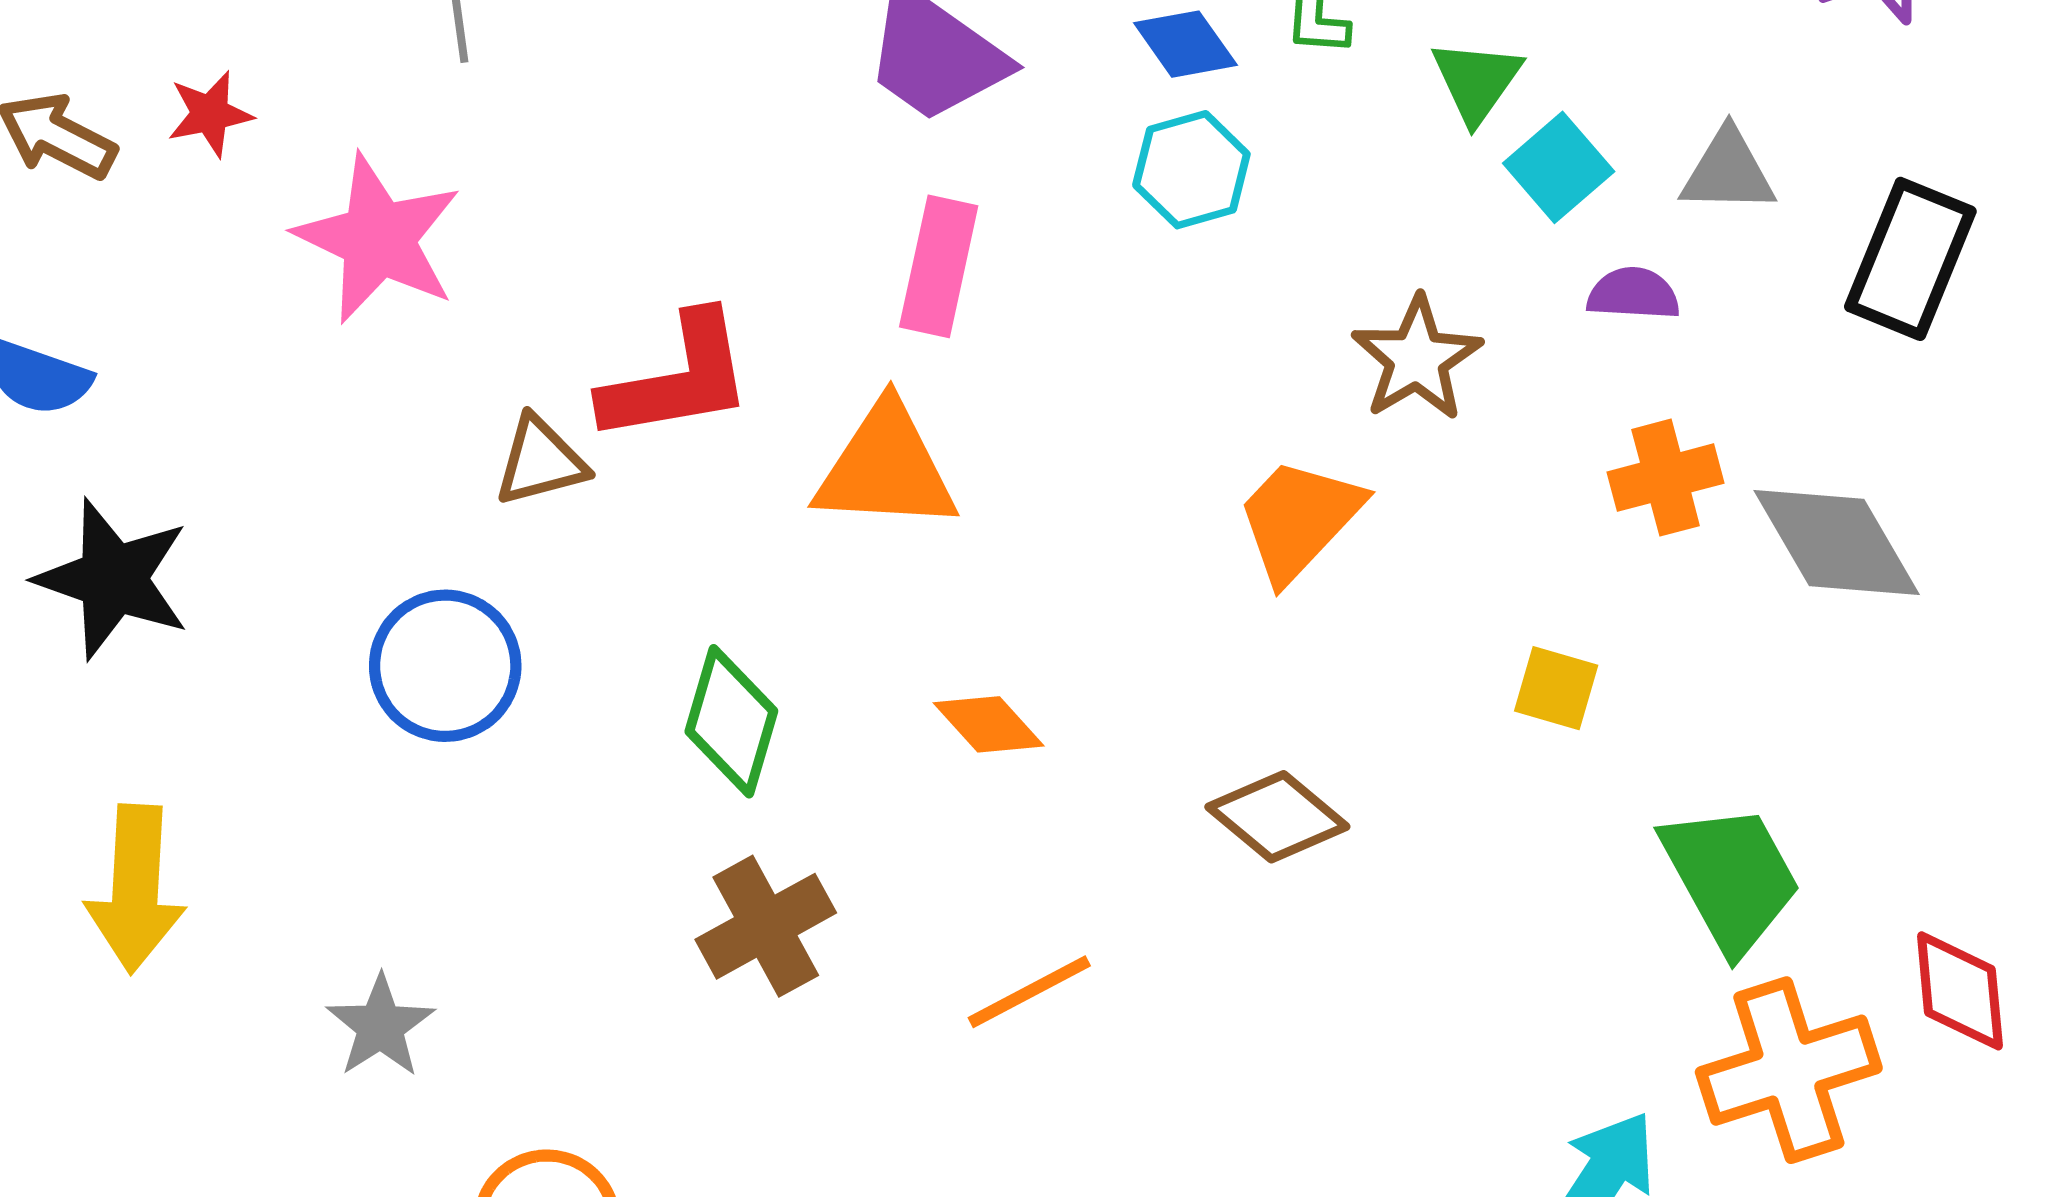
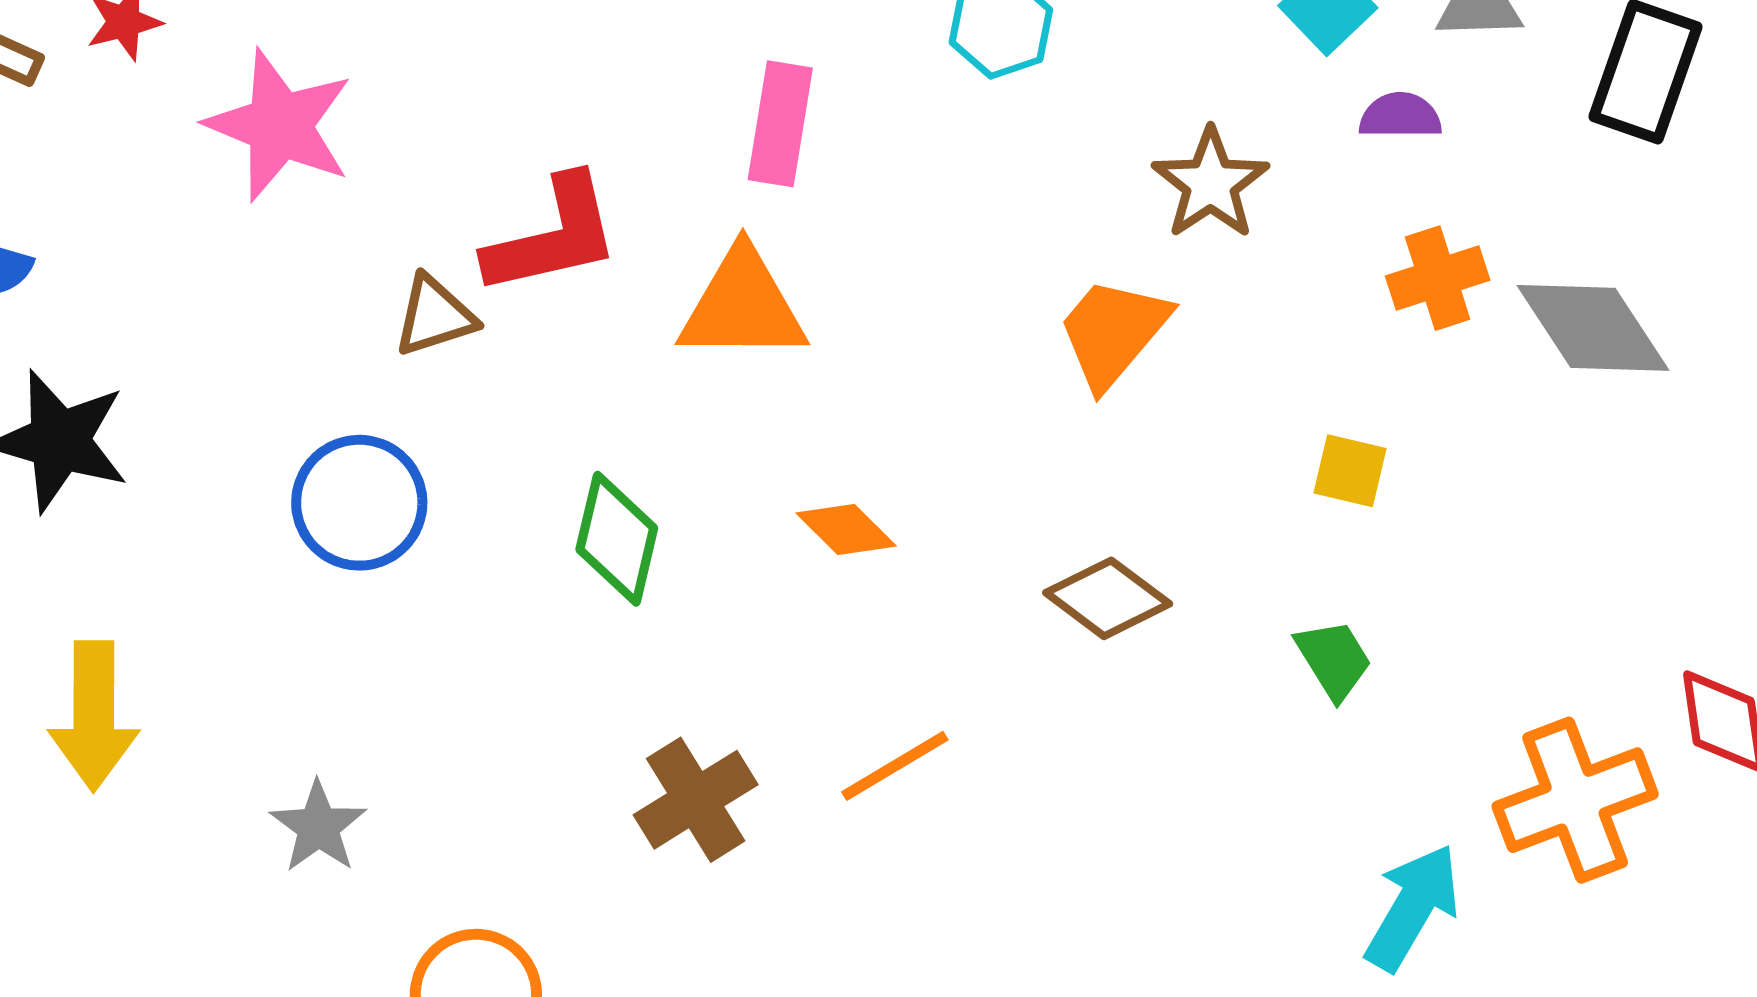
green trapezoid: (1731, 878) -> (1334, 659), moved, size x0.6
brown cross: (766, 926) -> (696, 800), moved

